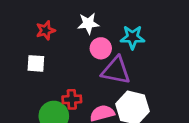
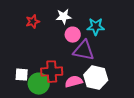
white square: (36, 63) -> (22, 75), moved
red cross: (72, 99) -> (52, 72), size x1.5

